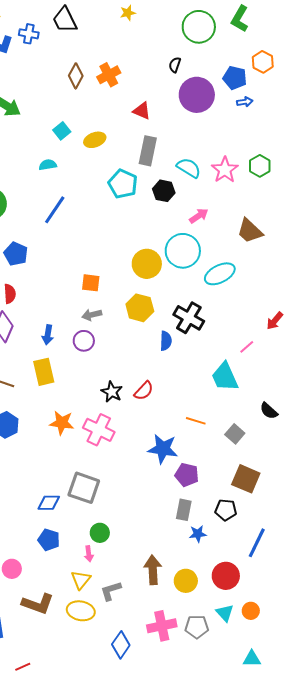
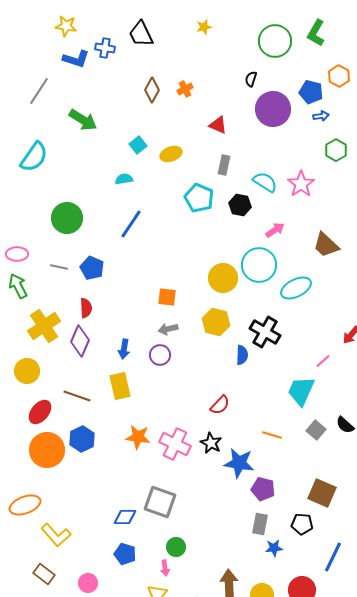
orange cross: (109, 75) -> (185, 89), size x0.7
gray rectangle: (148, 151) -> (224, 165), size x0.7
green hexagon: (260, 166) -> (336, 150), moved
cyan trapezoid: (225, 377) -> (301, 391), turned 48
black star: (112, 392) -> (211, 443), moved
gray square: (235, 434) -> (316, 430), moved

